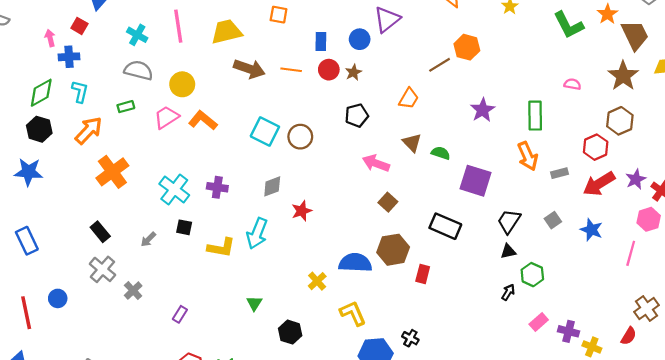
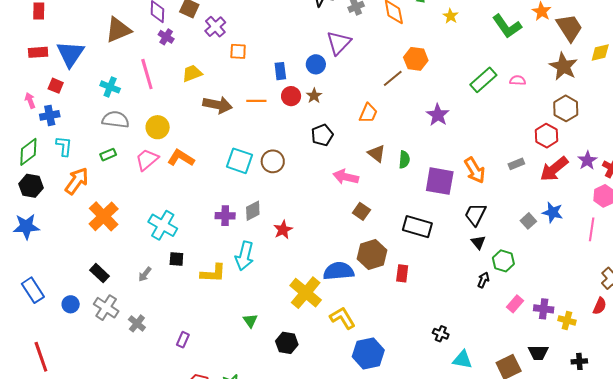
yellow trapezoid: (227, 32) -> (192, 73), size x0.7
green rectangle: (535, 116) -> (483, 80), moved, turned 56
green semicircle: (441, 153) -> (404, 160), turned 84
orange arrow: (528, 156) -> (475, 170), moved
purple cross: (217, 187) -> (225, 216), moved
gray square: (553, 220) -> (528, 221), moved
black triangle: (508, 251) -> (478, 242), turned -49
yellow cross: (317, 281) -> (306, 293), size x1.8
blue circle: (58, 298) -> (71, 304), moved
black cross: (410, 338) -> (441, 334), moved

